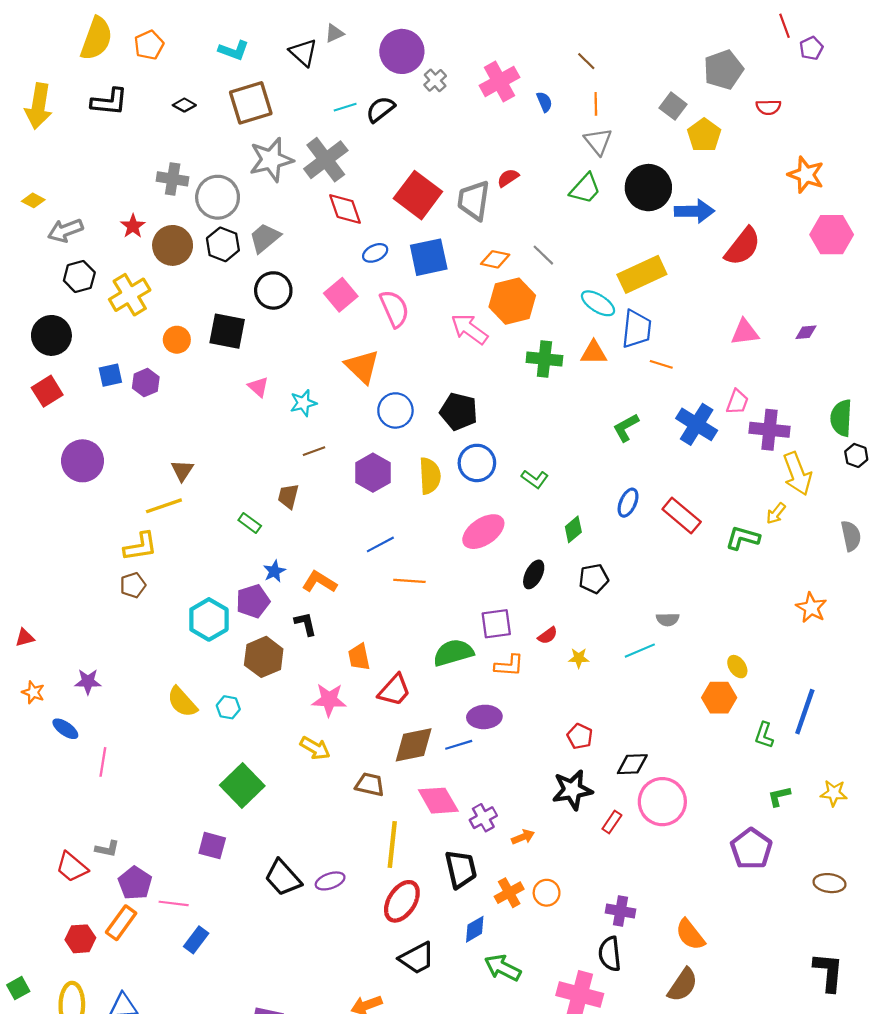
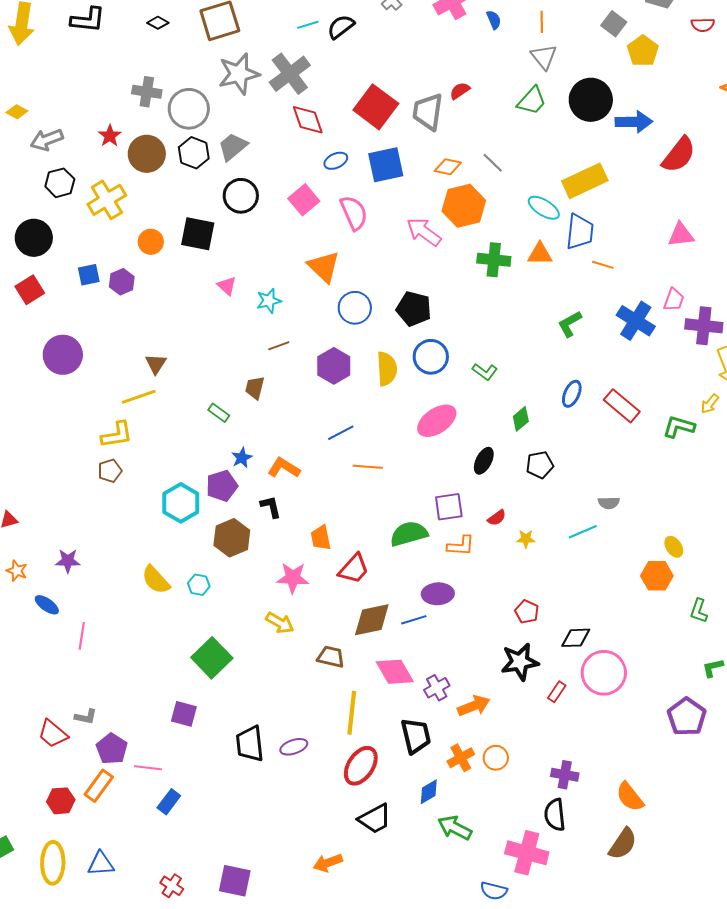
orange arrow: (523, 837) -> (474, 706), size x1.5
black trapezoid: (283, 878) -> (250, 744), turned 36

